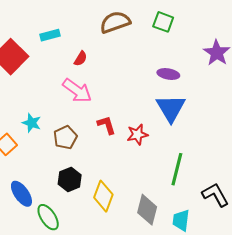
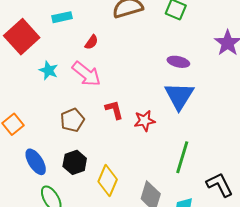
cyan star: (32, 123) -> (49, 70), moved
blue ellipse: (21, 194) -> (36, 162), moved

